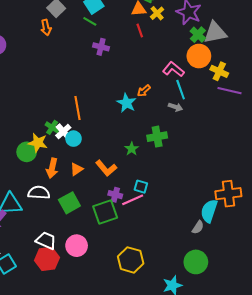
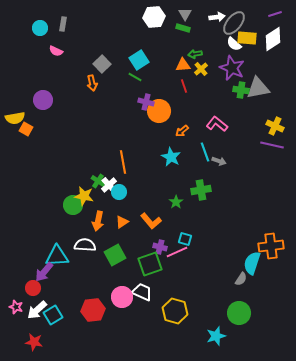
green cross: (198, 35) -> (241, 90), turned -35
orange circle: (199, 56) -> (159, 111), moved
yellow cross: (219, 71) -> (275, 126), moved
cyan line: (181, 90) -> (205, 152), moved
orange arrow: (144, 91) -> (182, 131), moved
white trapezoid: (46, 241) -> (142, 292), moved

